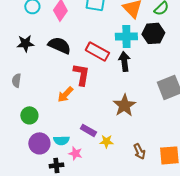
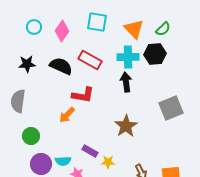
red rectangle: (97, 51) -> (90, 60), moved
red L-shape: (81, 74) -> (83, 95), turned 90
gray semicircle: (16, 80) -> (18, 101), size x1.6

